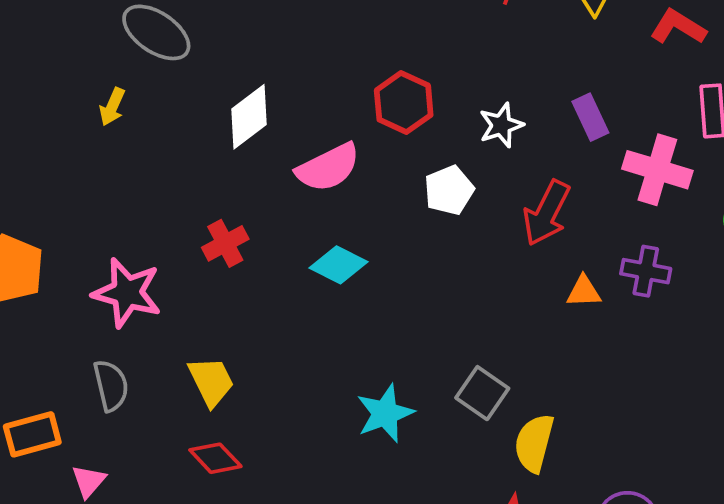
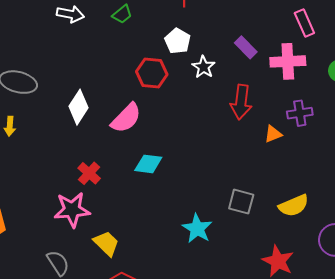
white pentagon: (449, 190) -> (178, 41), moved
pink star: (127, 293) -> (72, 210), moved
yellow semicircle: (534, 443) -> (294, 206), moved, turned -108

